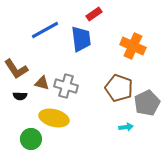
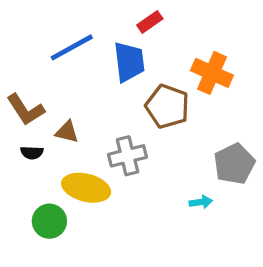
gray cross: (66, 86) -> (127, 156), moved, turned -30
brown pentagon: (119, 88) -> (167, 106), moved

